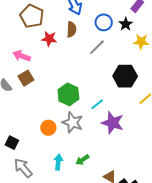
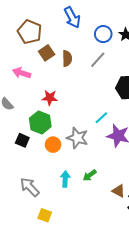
brown semicircle: (71, 29) -> (67, 58), moved
red star: (49, 39) -> (50, 98), moved
brown square: (26, 78) -> (47, 53), moved
green hexagon: (68, 94) -> (40, 122), moved
black square: (12, 143) -> (22, 140), moved

